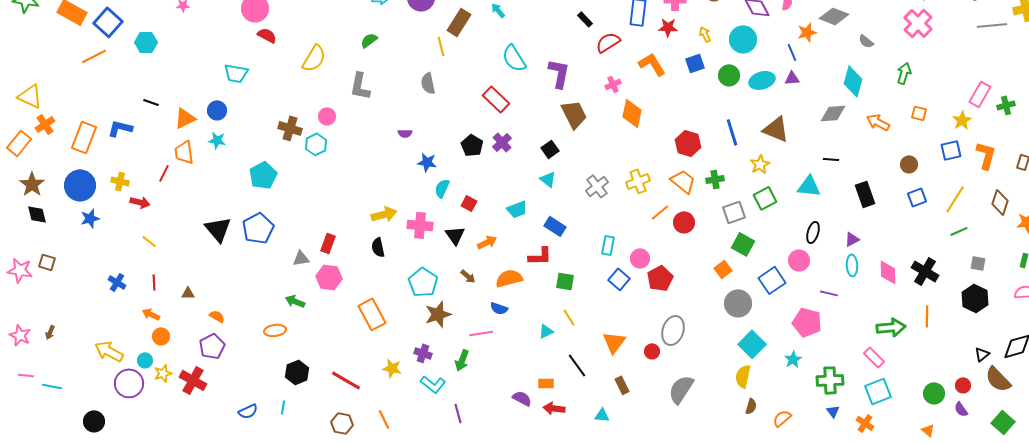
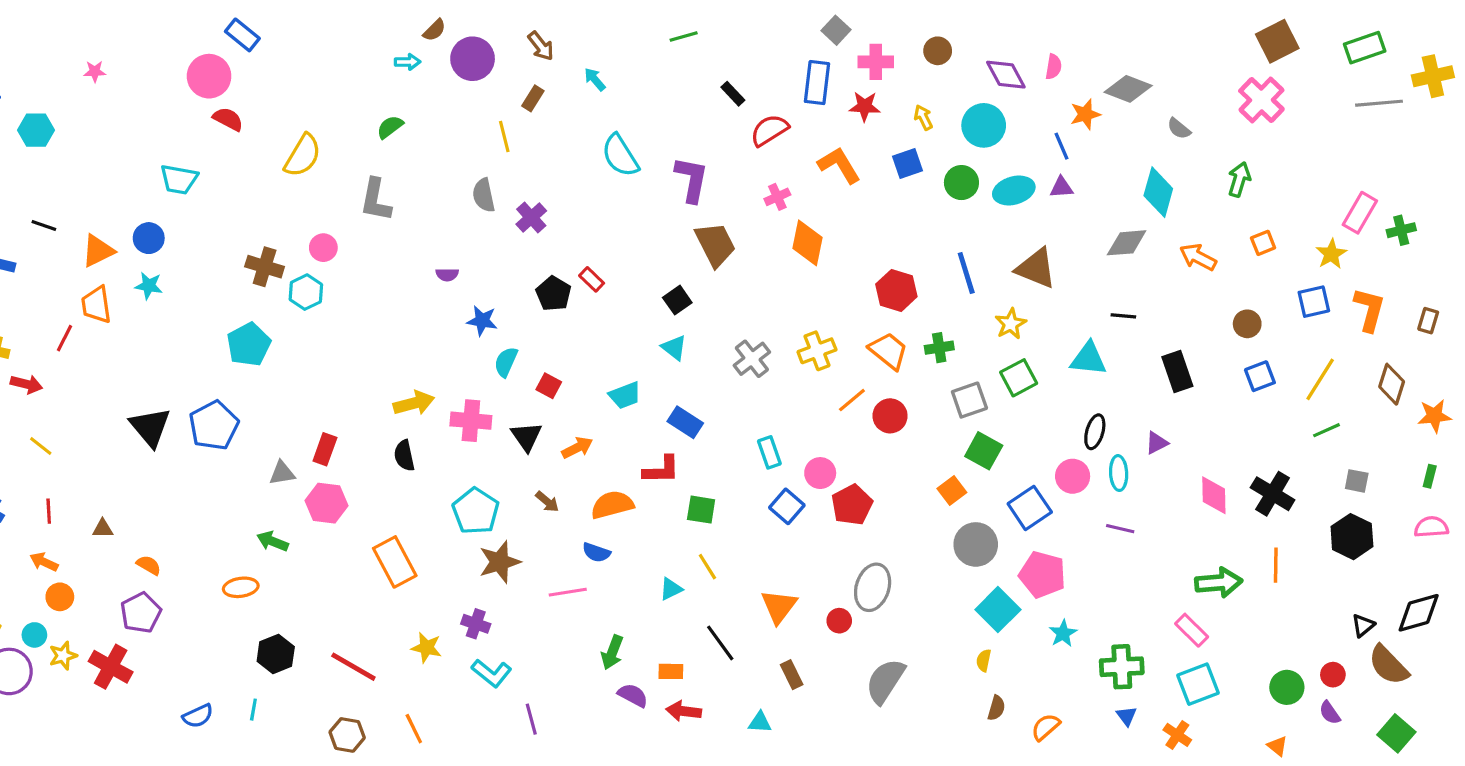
brown rectangle: (459, 22) -> (533, 98), size x0.6
red rectangle: (496, 99) -> (592, 279), moved, size x0.6
orange square: (919, 113) -> (1263, 243), turned -35
purple cross: (502, 142) -> (531, 217), moved
cyan pentagon: (263, 175) -> (249, 344), moved
cyan rectangle: (608, 245) -> (769, 452), turned -30
cyan ellipse: (852, 265) -> (1119, 473), moved
pink pentagon: (807, 322) -> (1042, 575), moved
green arrow: (462, 360) -> (612, 652), moved
yellow semicircle: (743, 376) -> (984, 660), size x0.6

